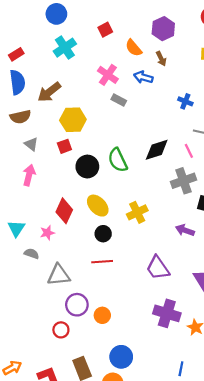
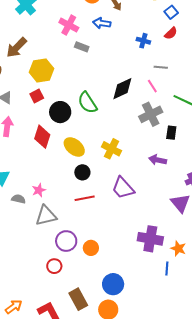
red diamond: (64, 211) -> (42, 137), moved
yellow cross: (137, 212) -> (112, 149), turned -30
pink star: (47, 233) -> (39, 190), moved
purple trapezoid: (158, 268) -> (123, 188), moved
blue line: (181, 369) -> (167, 268), moved

